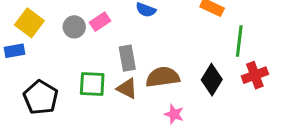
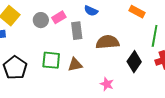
gray rectangle: (127, 58) -> (77, 31), moved
brown semicircle: (163, 77) -> (107, 42), moved
brown triangle: (127, 88) -> (75, 65), turned -42

